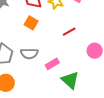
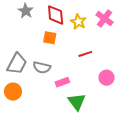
orange square: (31, 23) -> (50, 38), turned -32

